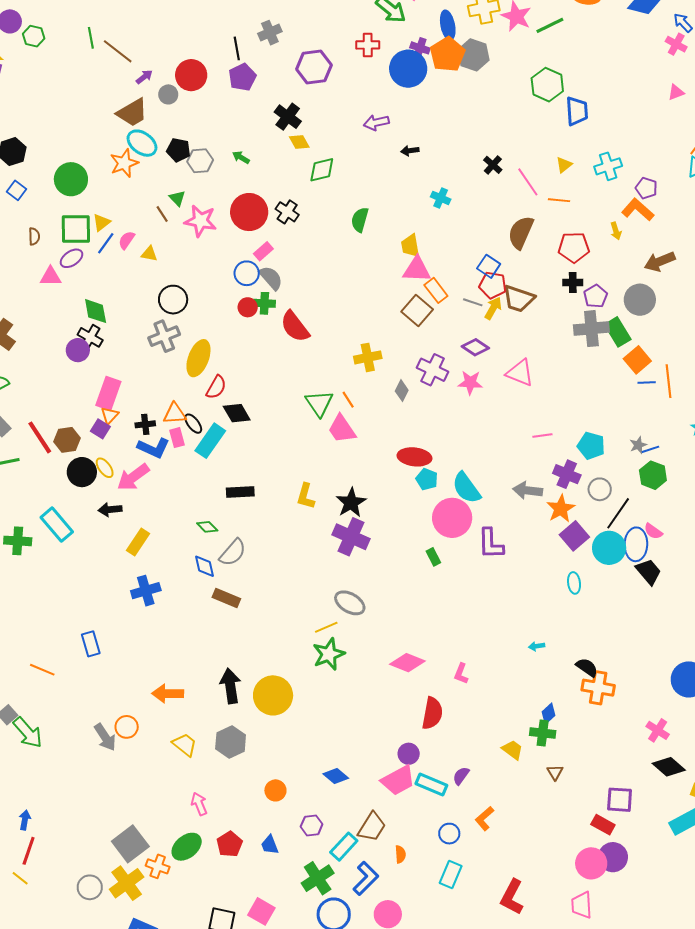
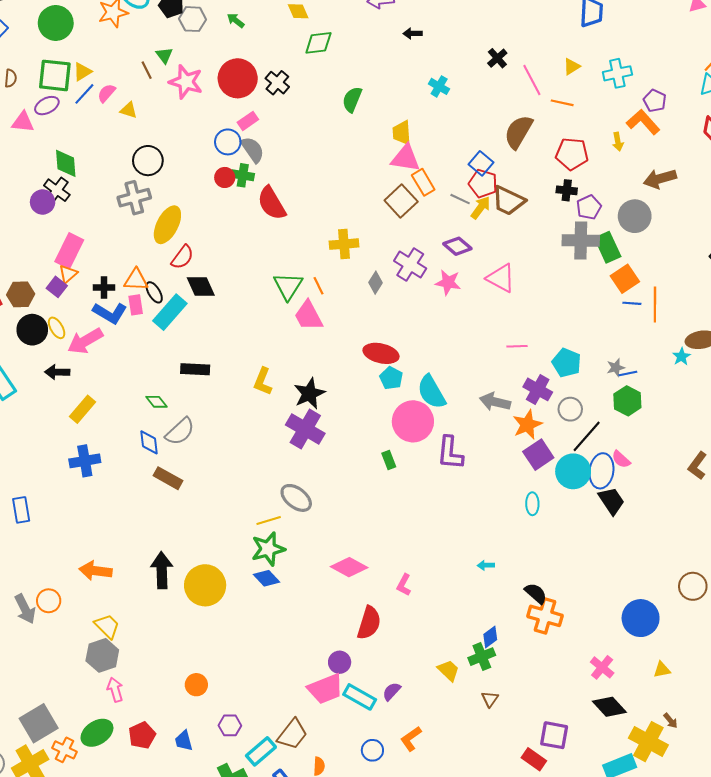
green cross: (543, 733) -> (482, 657), turned -35
gray hexagon: (231, 742) -> (102, 655), moved
blue diamond: (336, 776) -> (266, 578), moved

